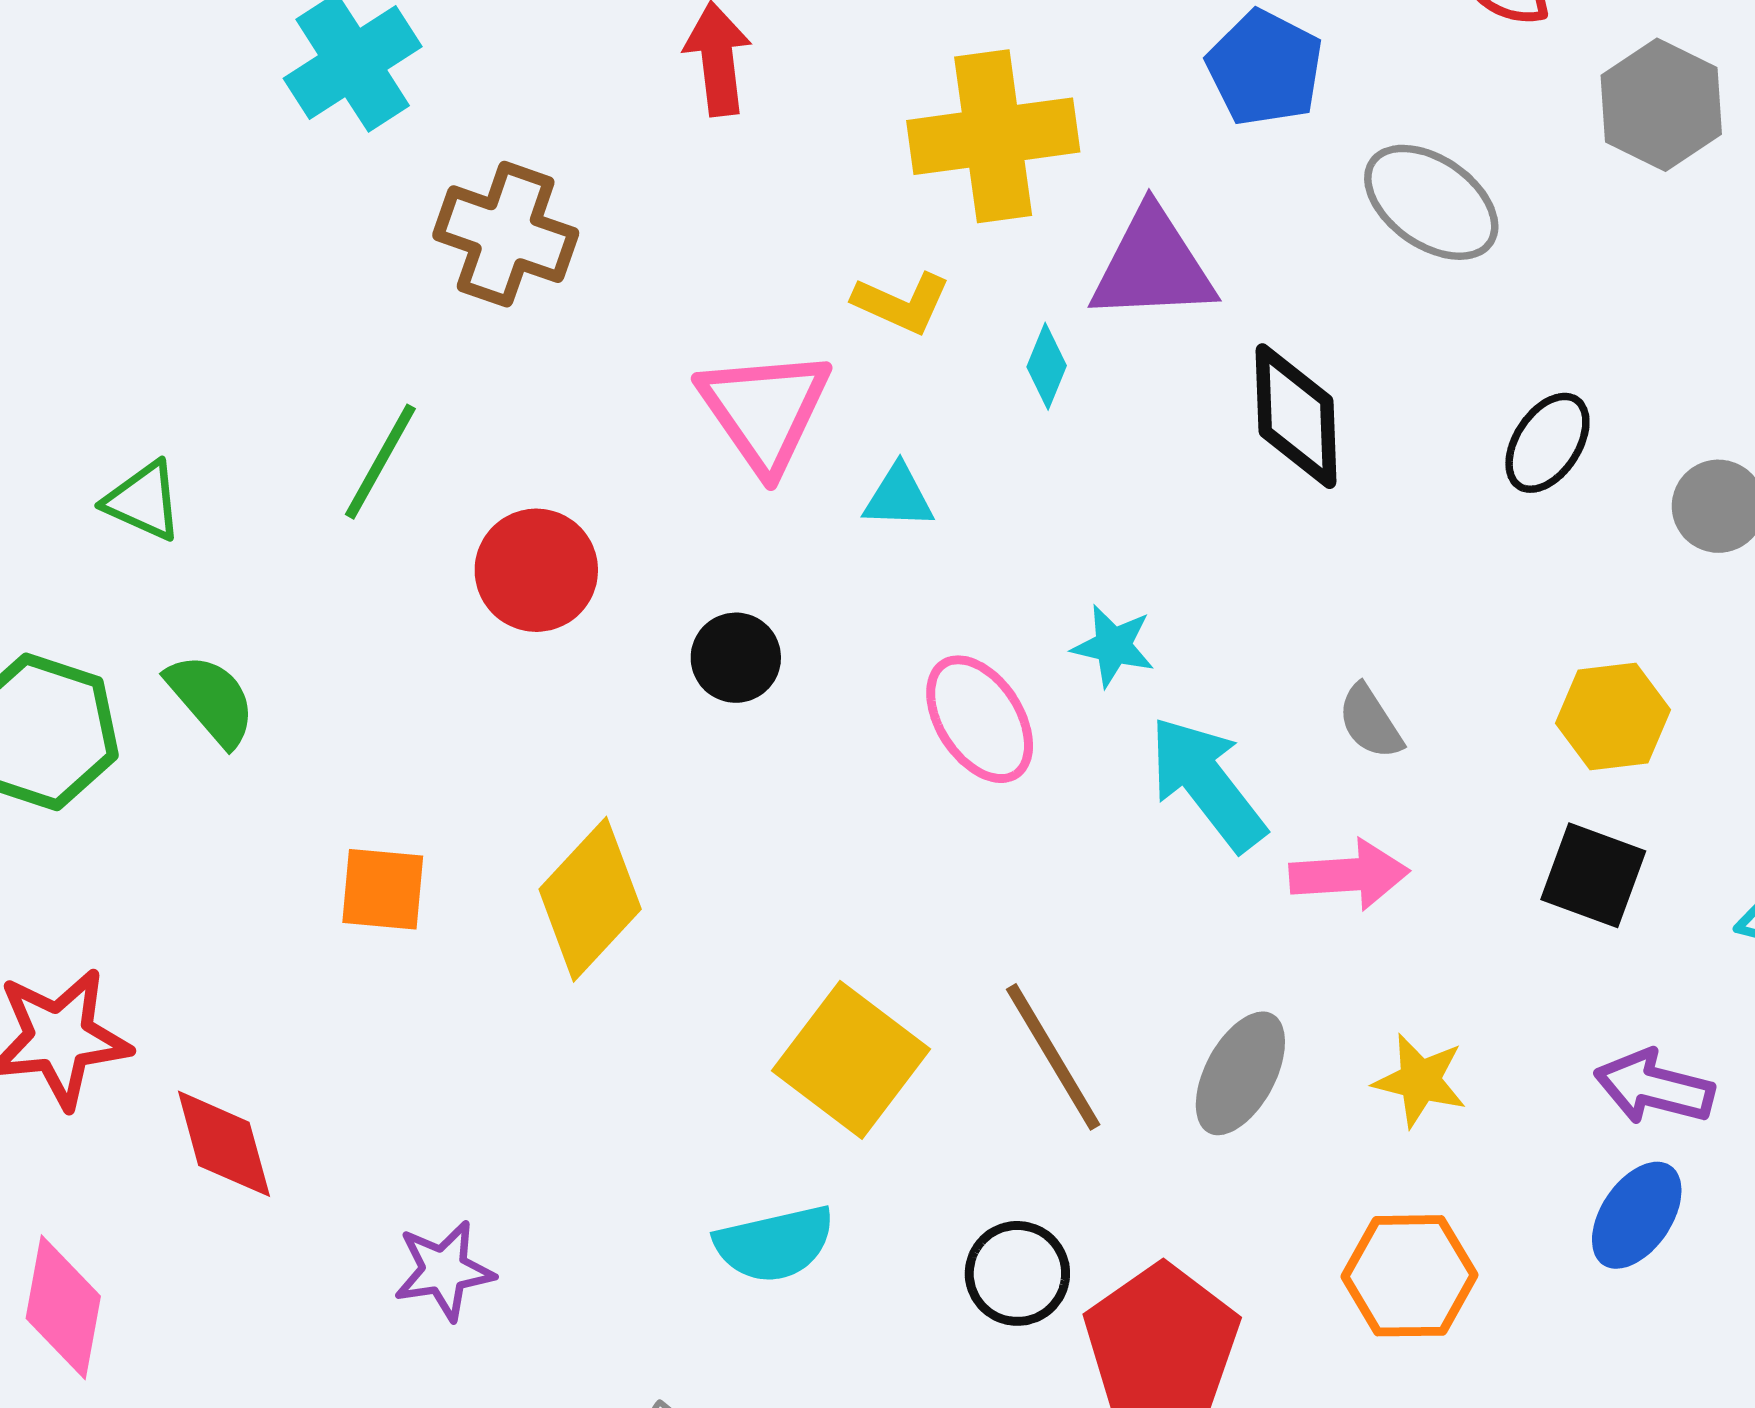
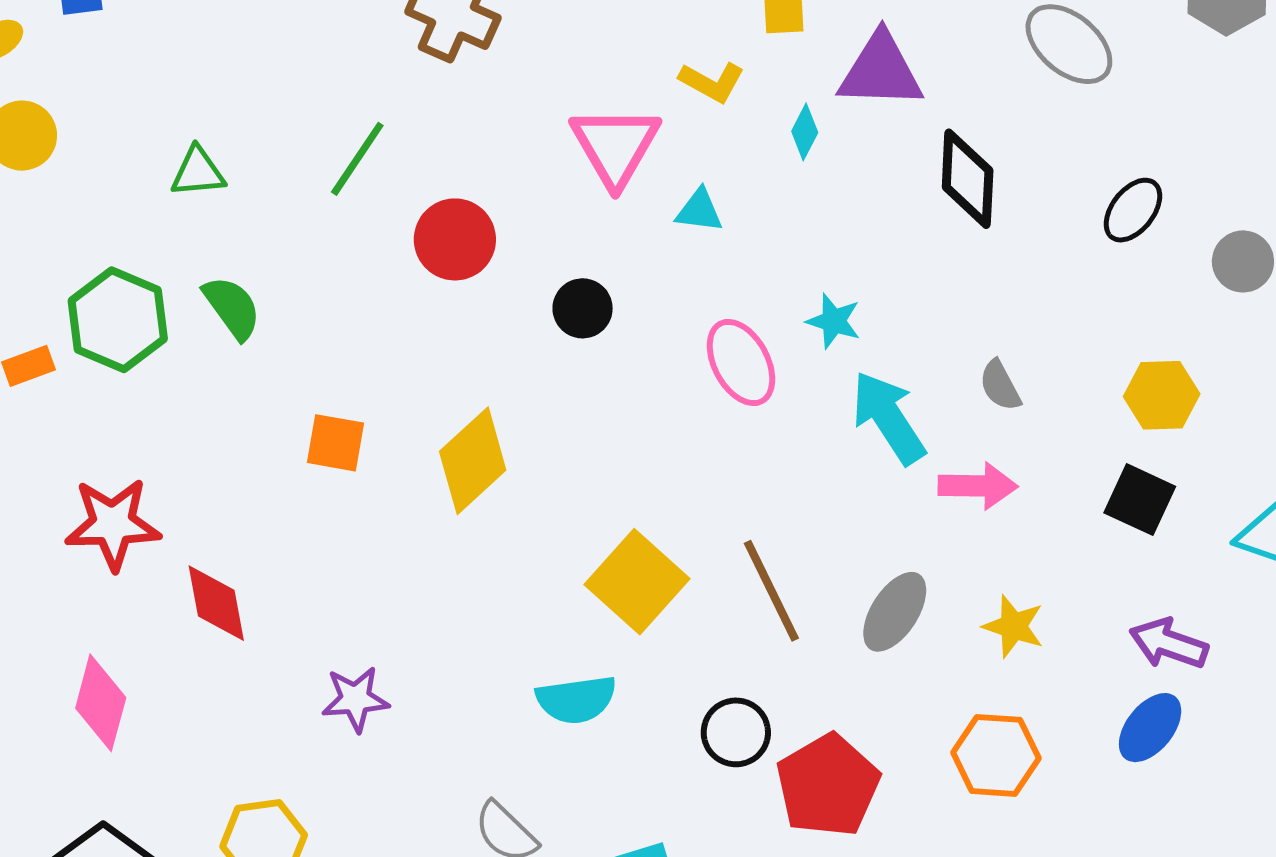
green triangle: (143, 501) -> (198, 172), turned -34

